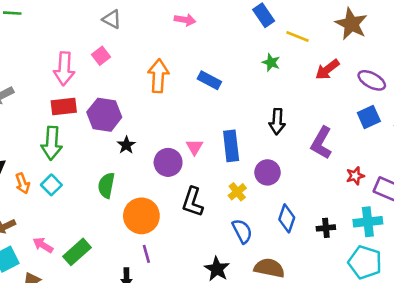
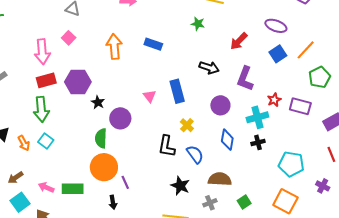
red arrow: (327, 70) -> (239, 41), moved
black arrow: (277, 121) -> (209, 68), turned -66
purple circle: (168, 162) -> (120, 118), moved
purple circle: (268, 172) -> (220, 105), moved
green semicircle: (106, 185) -> (101, 138), moved
black L-shape: (193, 202) -> (167, 146), moved
orange circle: (141, 216) -> (104, 167), moved
cyan cross: (368, 222) -> (257, 117), moved
green rectangle: (77, 252) -> (73, 189), turned 50

